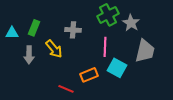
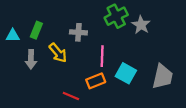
pink line: (105, 47) -> (102, 56), moved
gray trapezoid: (145, 51) -> (163, 77), moved

